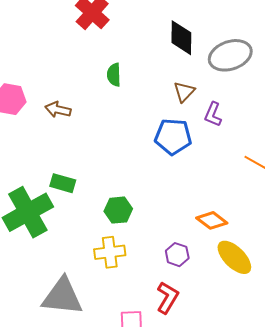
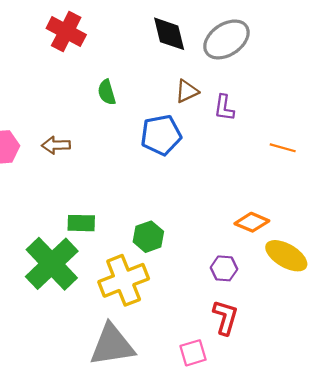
brown triangle: (184, 92) -> (187, 91), turned 35
blue pentagon: (173, 137) -> (161, 135), moved
yellow cross: (110, 252) -> (124, 280), moved, size x1.4

